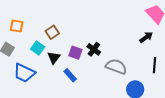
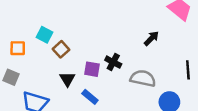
black arrow: (146, 37) -> (151, 38), moved
cyan square: (38, 48) -> (45, 35), moved

